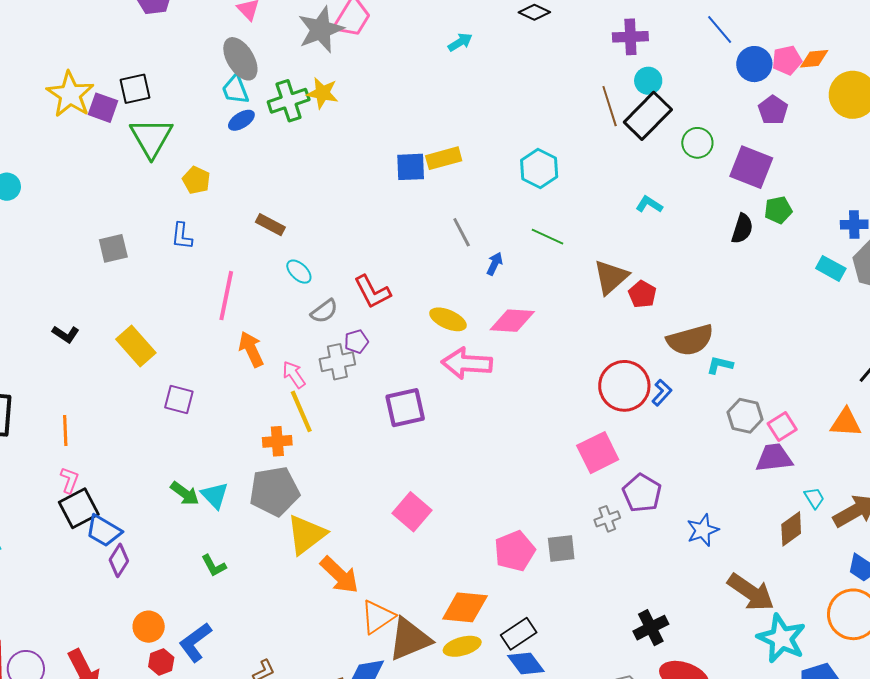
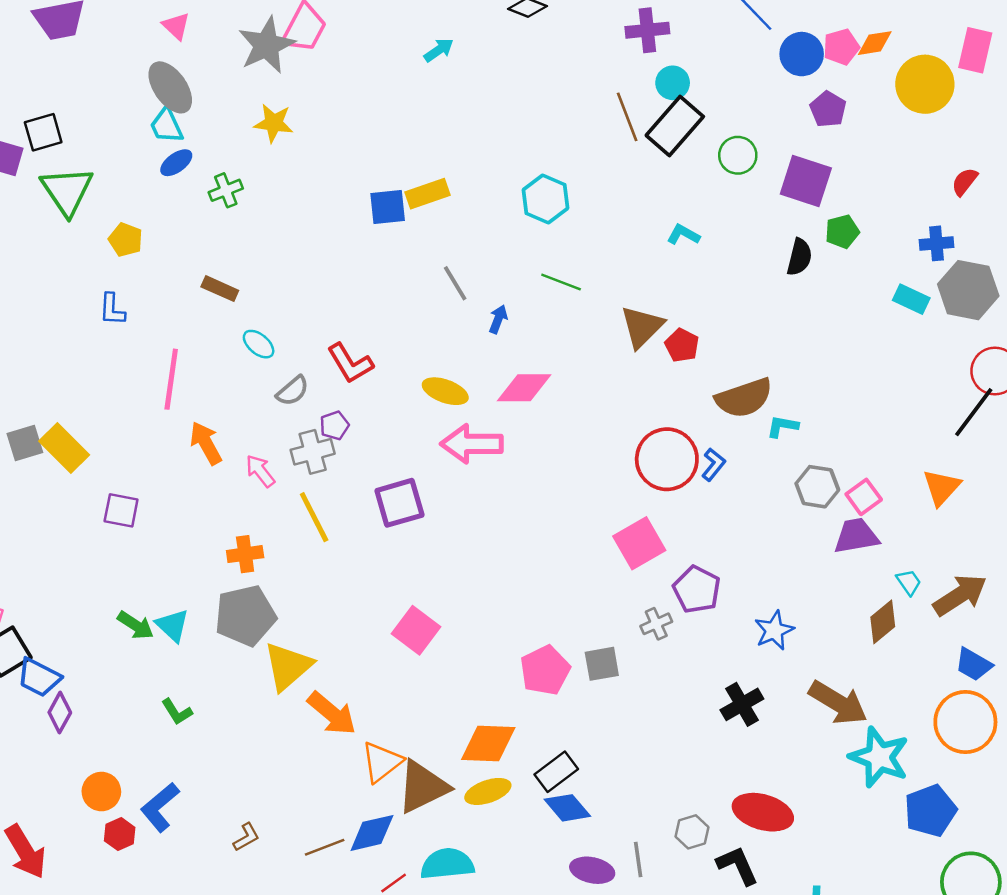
green cross: (289, 101) -> (226, 190), moved, size x0.7
gray square: (113, 248) -> (25, 443), moved
yellow line: (301, 411) -> (314, 517), moved
orange triangle: (846, 423) -> (942, 487), turned -48
black cross: (651, 628) -> (742, 704), moved

